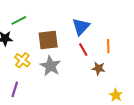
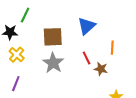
green line: (19, 20) -> (25, 15), turned -42
red line: (83, 50) -> (87, 58), moved
yellow cross: (22, 60) -> (17, 55), moved

